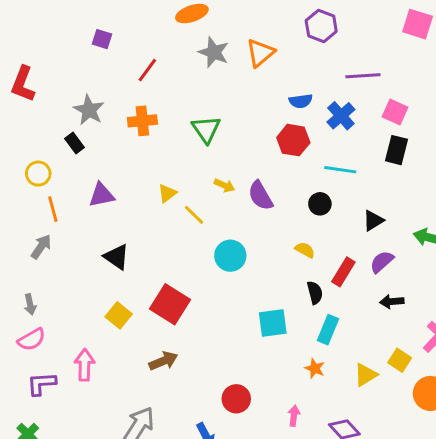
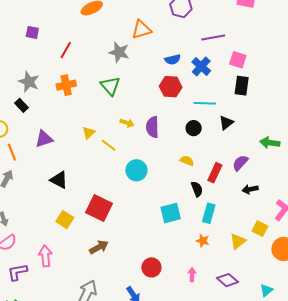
gray star: (214, 52) -> (119, 52), moved
orange triangle: (260, 53) -> (141, 30), turned 30
purple semicircle: (260, 196) -> (152, 127), turned 35
black triangle: (373, 221) -> (226, 123), moved

